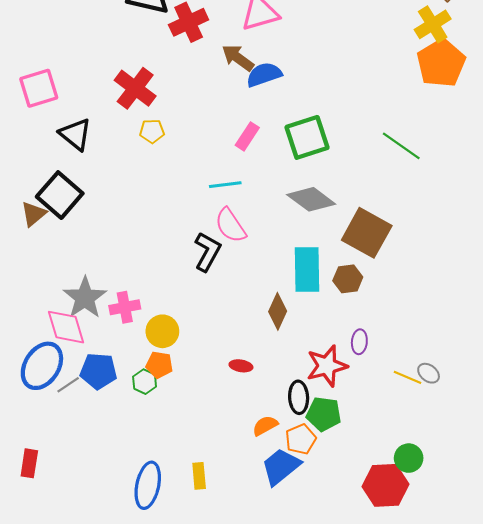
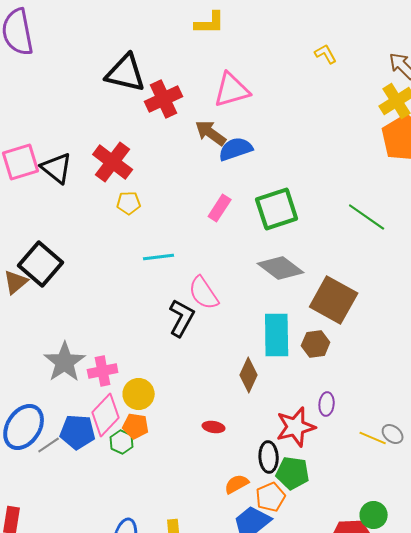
black triangle: (75, 134) -> (57, 168), moved
cyan line: (225, 185) -> (159, 257), moved
pink diamond: (66, 327) -> (106, 415), moved, turned 60

